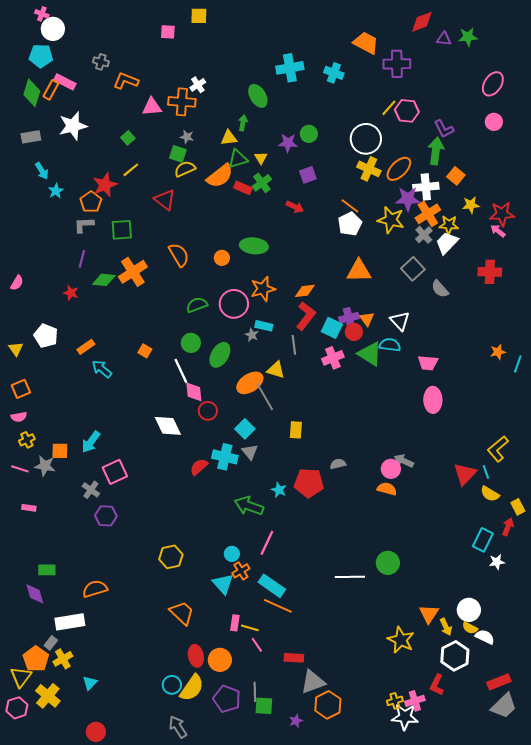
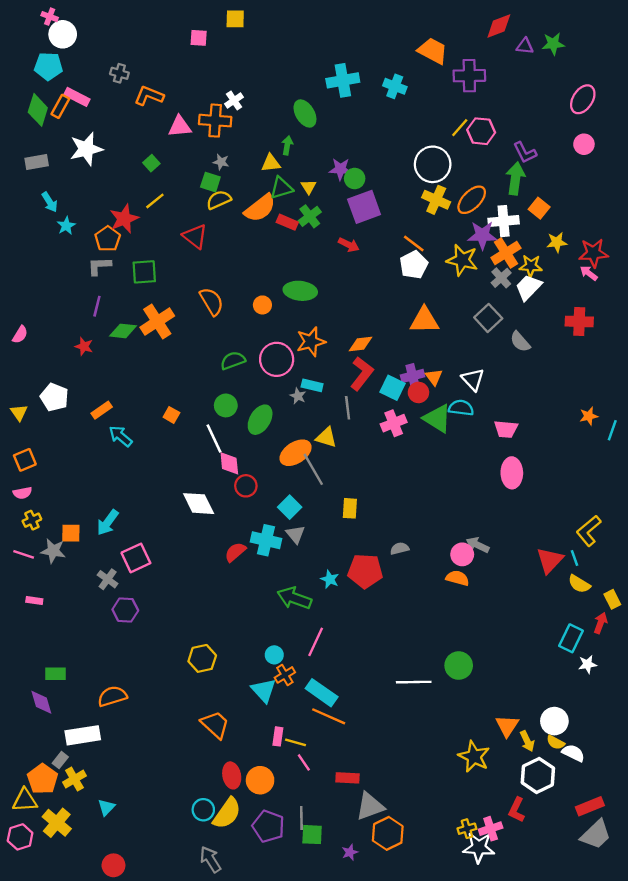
green circle: (309, 134) -> (355, 178), moved
purple square: (308, 175) -> (364, 207), size x1.6
yellow triangle: (21, 677) -> (25, 800), turned 50

